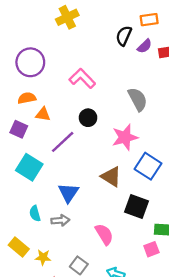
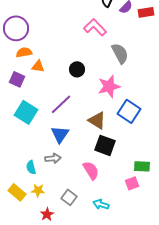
purple circle: (30, 62) -> (16, 28), moved
pink L-shape: (82, 78) -> (95, 27), moved
purple line: (63, 142) -> (61, 104), moved
black square: (136, 207) -> (105, 145), moved
cyan semicircle: (35, 213) -> (31, 167), moved
yellow rectangle: (19, 247) -> (17, 192), moved

